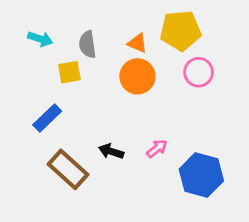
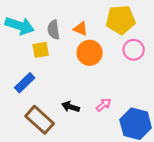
cyan arrow: (40, 39) -> (20, 26), size x1.6
orange triangle: (137, 43) -> (81, 29), moved

